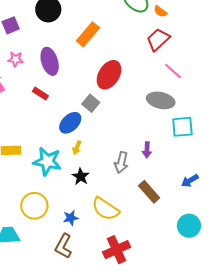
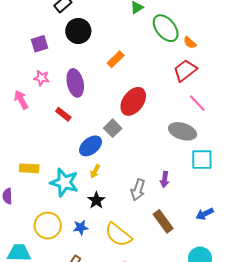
orange rectangle: (88, 34) -> (116, 59), size x0.7
blue star: (71, 218) -> (81, 227), moved

